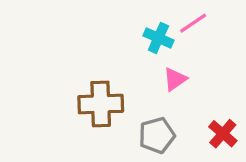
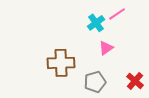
cyan cross: (158, 38) -> (96, 23), turned 30

